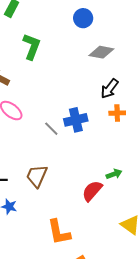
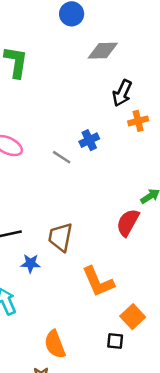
blue cross: (76, 120) -> (89, 140), size x0.7
brown trapezoid: (37, 176) -> (60, 237), moved

